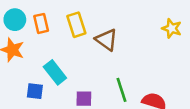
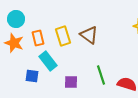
orange rectangle: (41, 23) -> (38, 38), moved
yellow rectangle: (76, 25) -> (63, 36), moved

